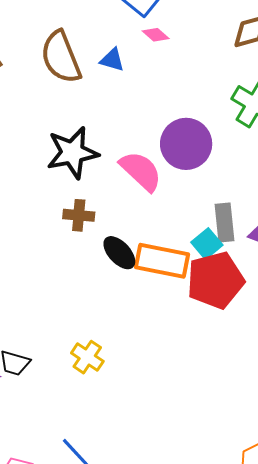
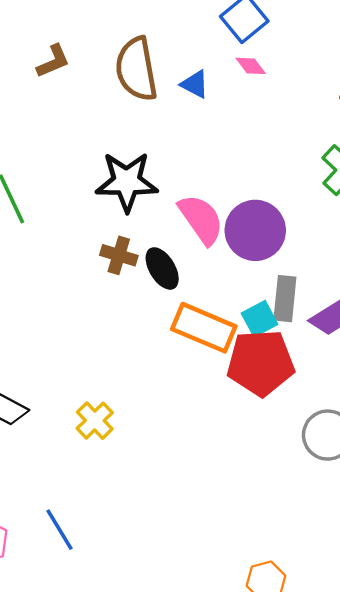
purple circle: (186, 144) -> (255, 230), moved
black ellipse: (119, 253) -> (162, 268), moved

